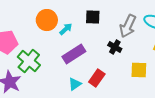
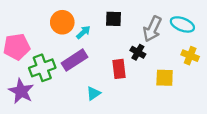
purple rectangle: (74, 54) -> (75, 60), moved
green cross: (29, 61) -> (42, 68), turned 30
red rectangle: (97, 78) -> (119, 69), moved, turned -42

